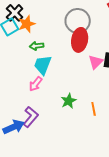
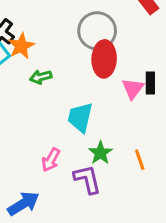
cyan trapezoid: (43, 65) -> (80, 117), moved
pink arrow: (36, 84) -> (51, 160), moved
purple L-shape: (31, 117) -> (87, 179), moved, turned -45

